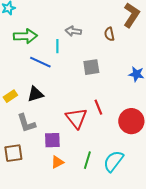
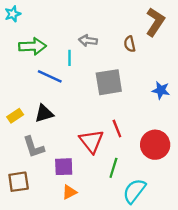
gray square: (91, 67) -> (109, 82), size x1.4
green line: (87, 160) -> (113, 168), moved

